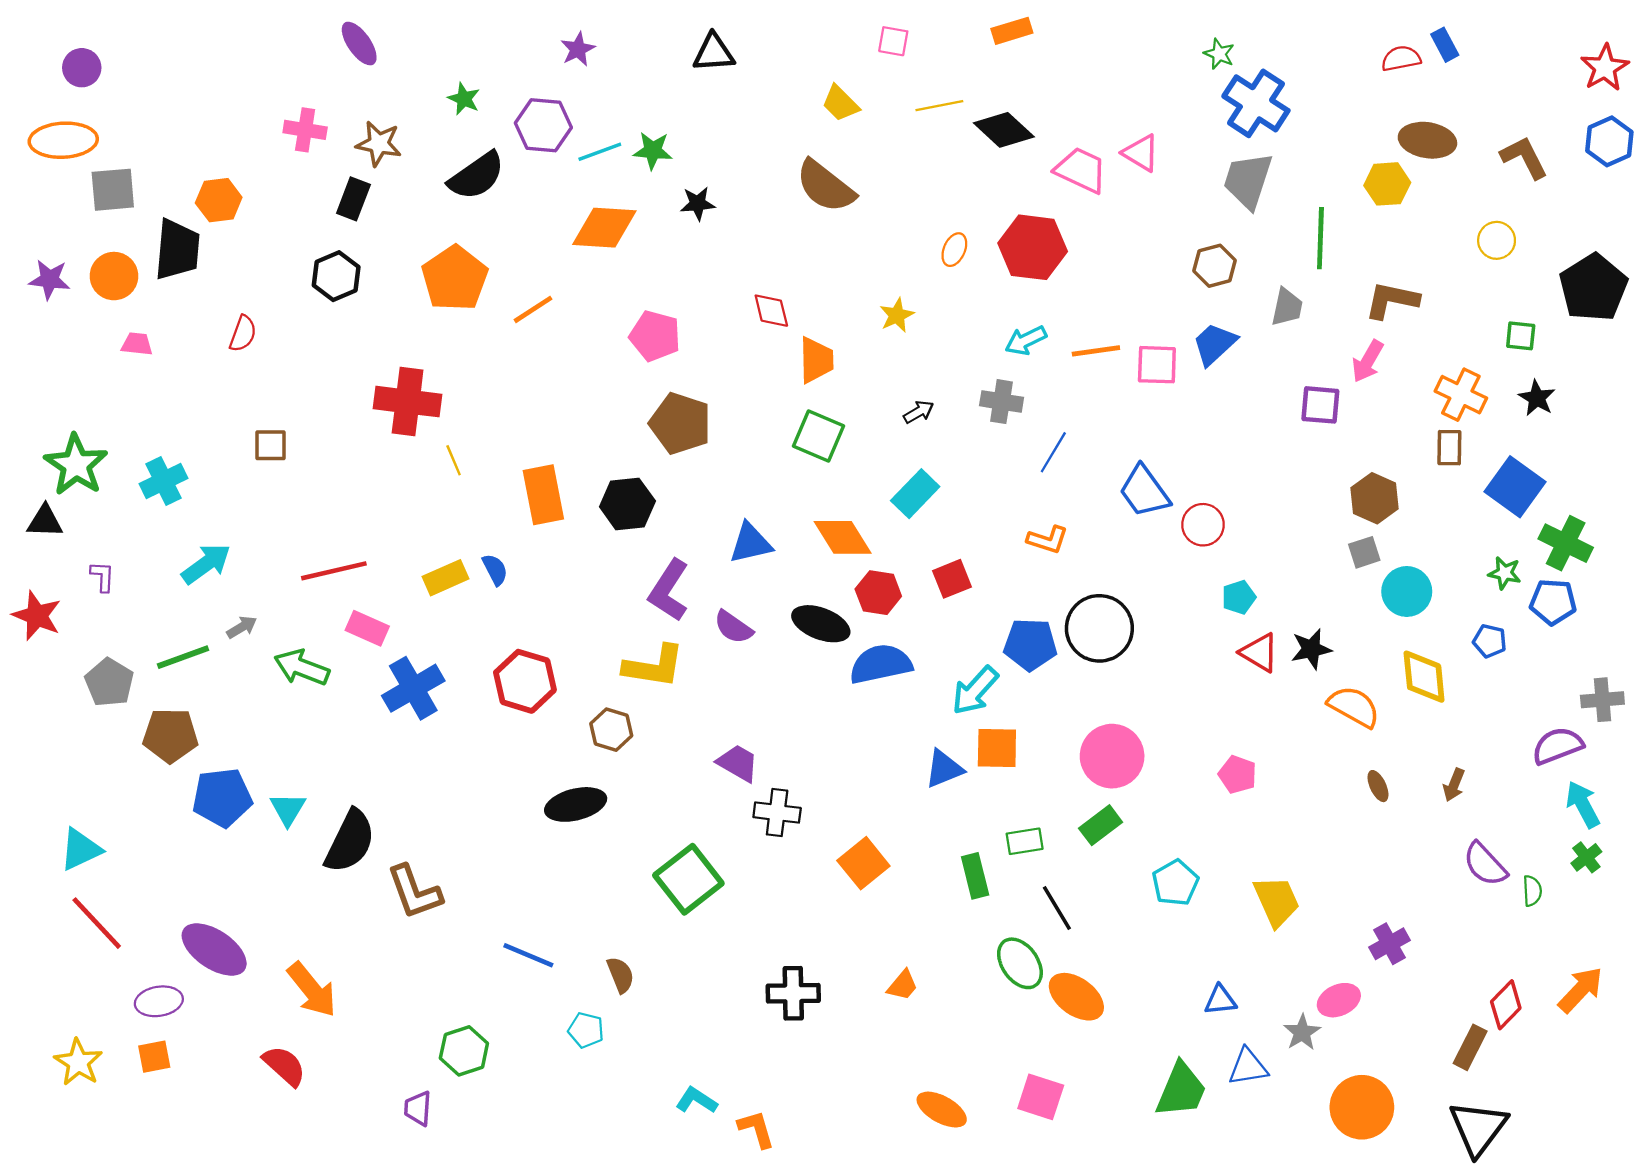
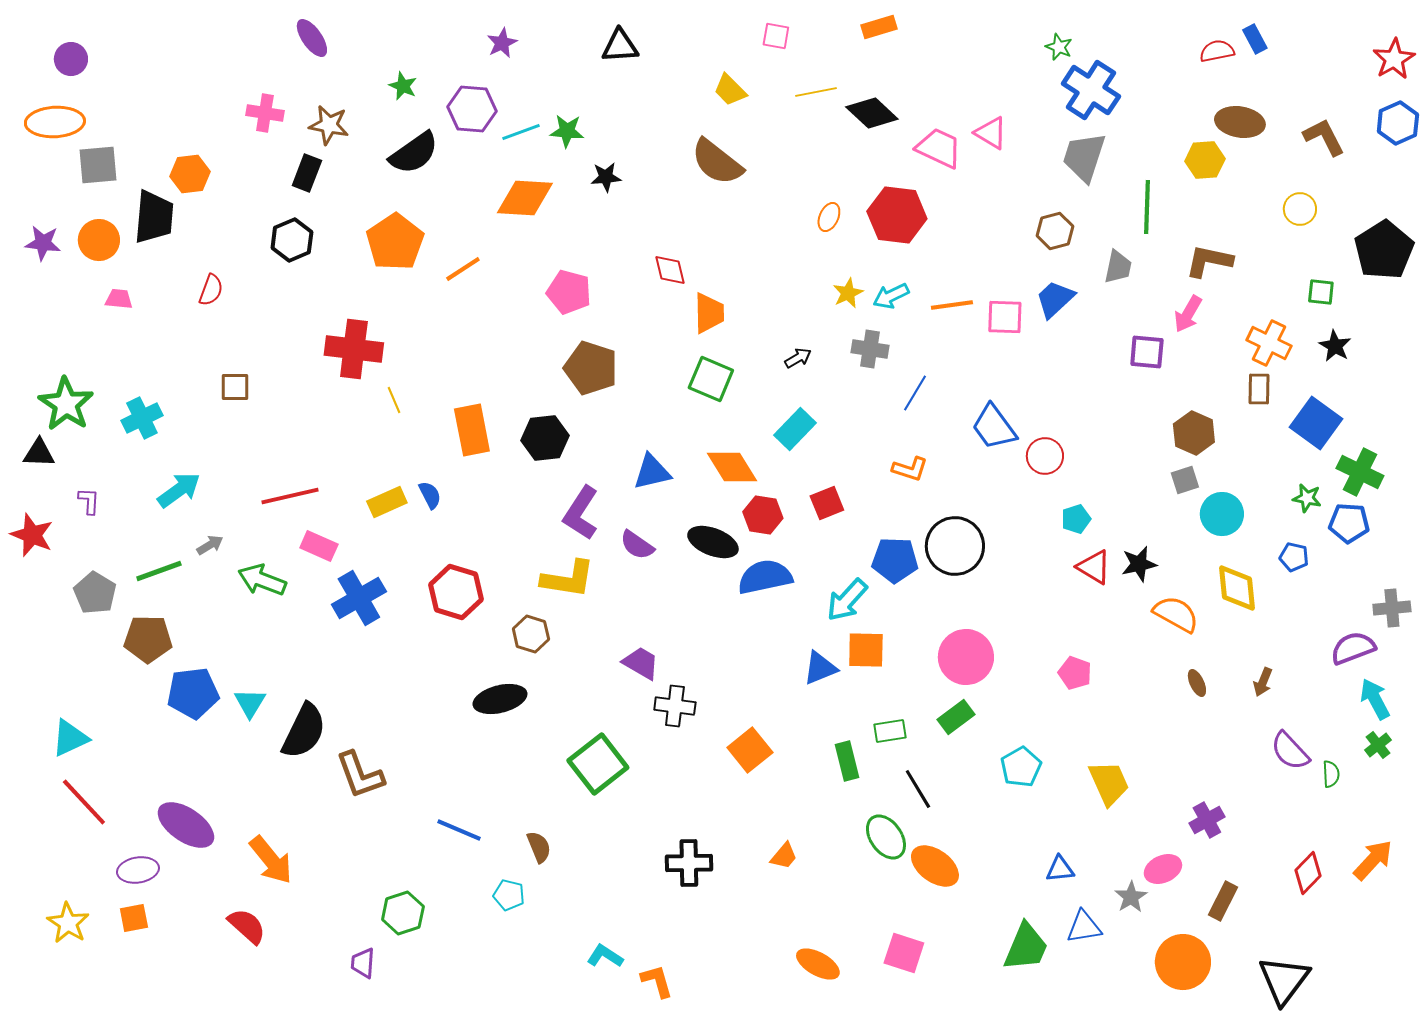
yellow star: (897, 315) -> (848, 293), moved
brown rectangle: (1470, 1047) -> (1223, 901), moved

